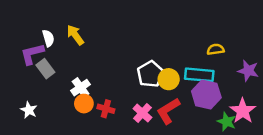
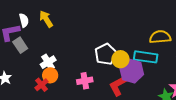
yellow semicircle: (216, 49) -> (160, 37), size x1.5
purple hexagon: (206, 94) -> (132, 71), moved
red cross: (106, 109) -> (41, 85), moved, turned 32
pink cross: (142, 113) -> (85, 81), moved, turned 35

